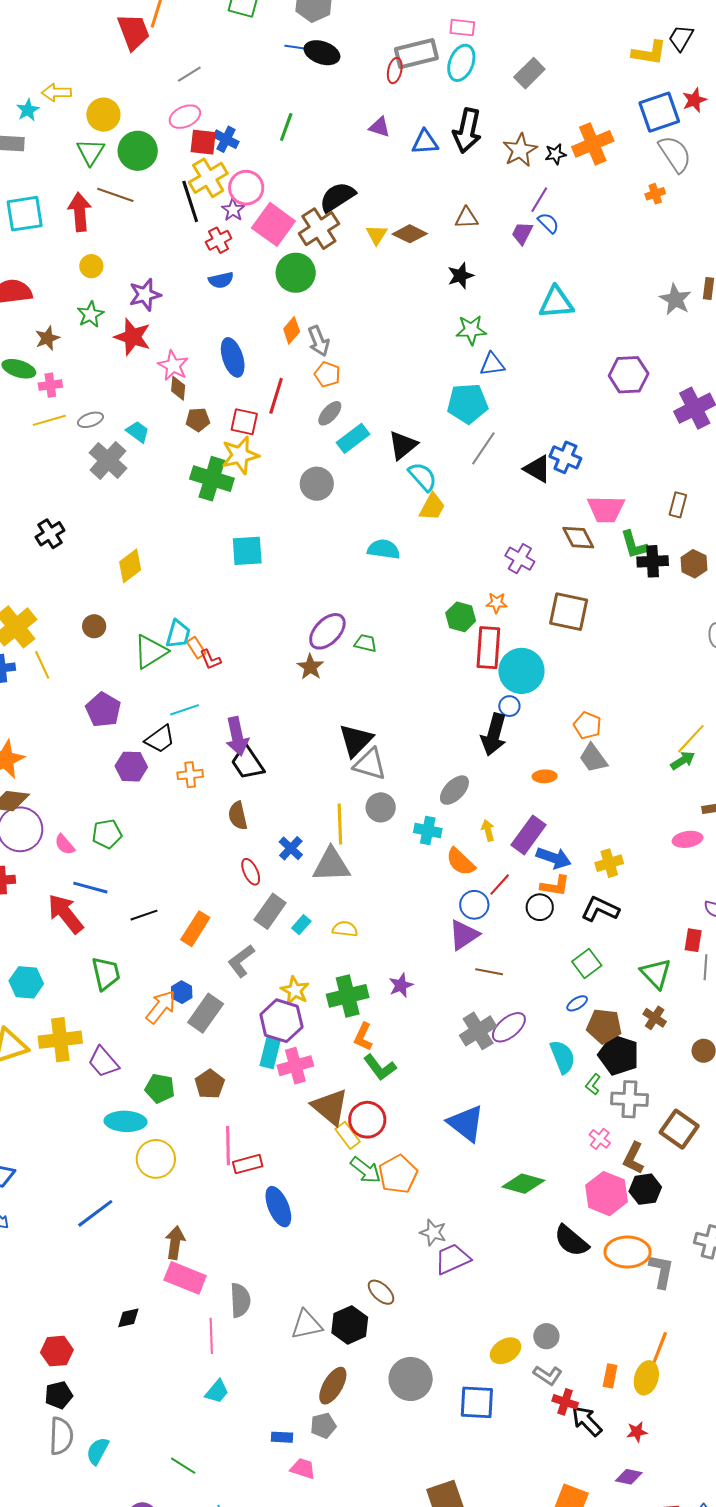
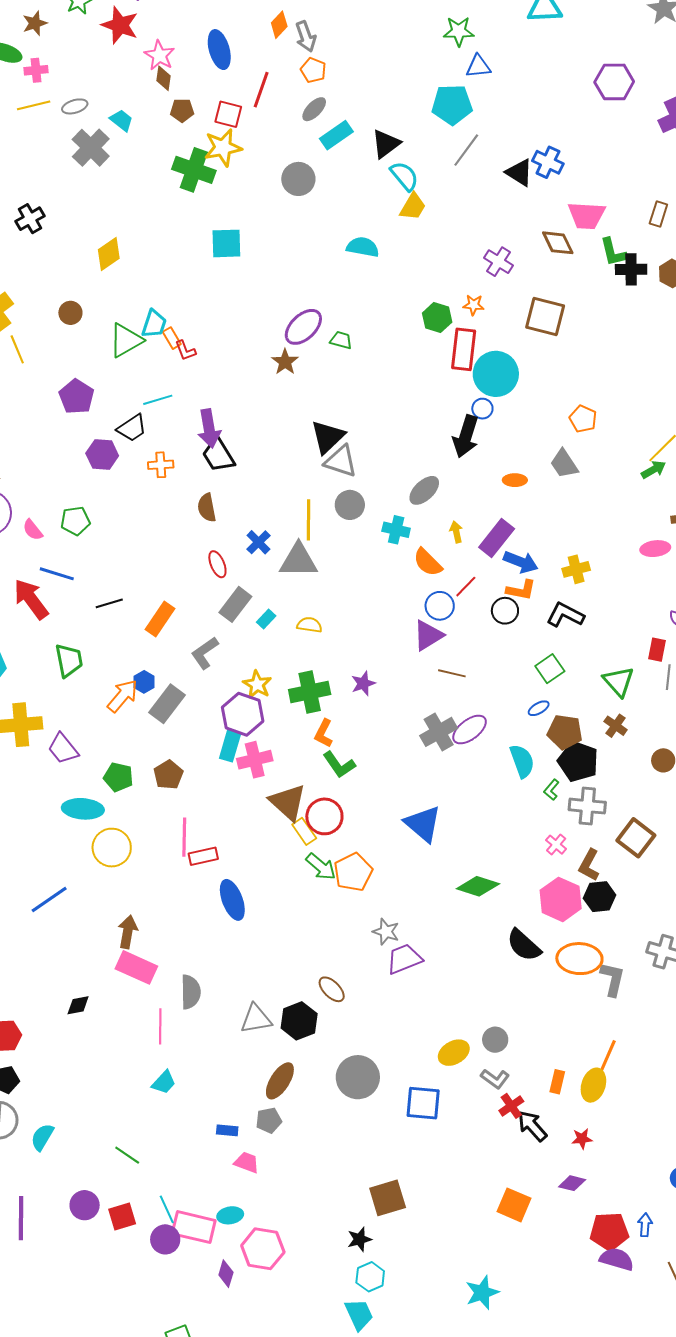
orange pentagon: (587, 725) -> (583, 419), moved
red cross: (565, 1402) -> (511, 1106), turned 35

